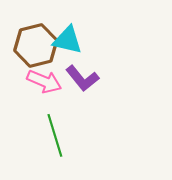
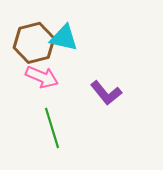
purple L-shape: (82, 78) -> (106, 93), moved

